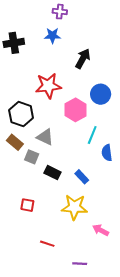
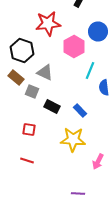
red square: (27, 205) -> (29, 130), moved
pink arrow: (101, 230) -> (98, 162), turned -91
red line: (47, 244) -> (27, 160), moved

